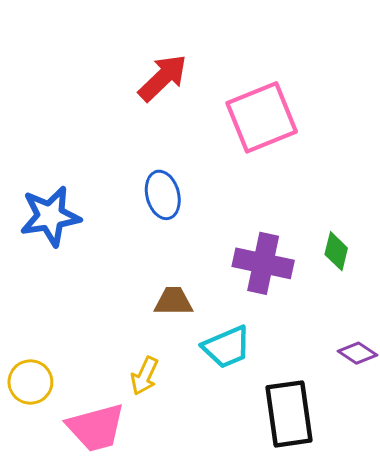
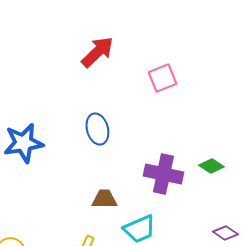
pink square: (262, 117) -> (162, 78), size x0.6
green diamond: (336, 251) -> (211, 166), turned -70

